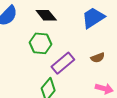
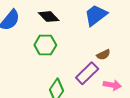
purple rectangle: (63, 63) -> (87, 73), moved

